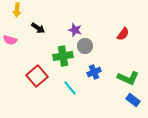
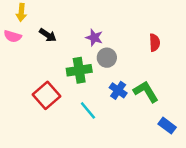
red semicircle: (123, 34) -> (155, 43), turned -40
pink semicircle: (10, 40) -> (13, 36), moved
blue cross: (94, 72) -> (118, 90), turned -32
green L-shape: (128, 78) -> (146, 92), moved, turned -145

